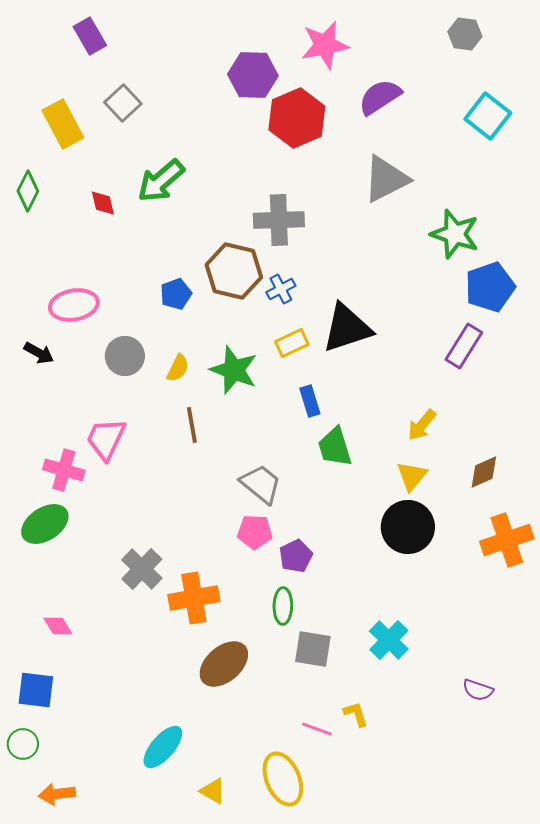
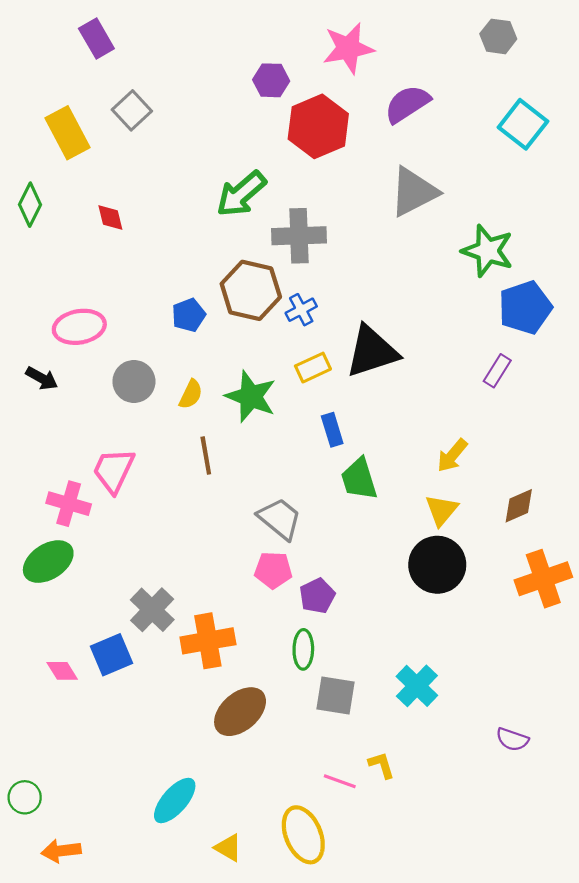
purple hexagon: (253, 75) -> (271, 80), size x0.7
green arrow: (161, 181) -> (241, 194), moved
purple rectangle: (464, 346) -> (497, 371), size x0.7
blue square: (36, 690) -> (111, 655), moved, turned -30

